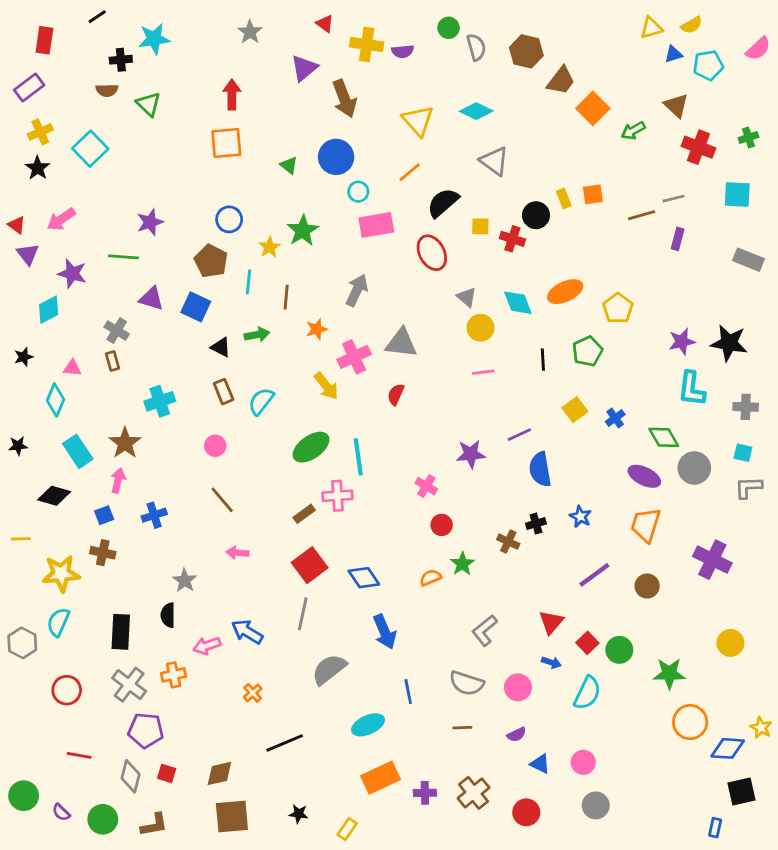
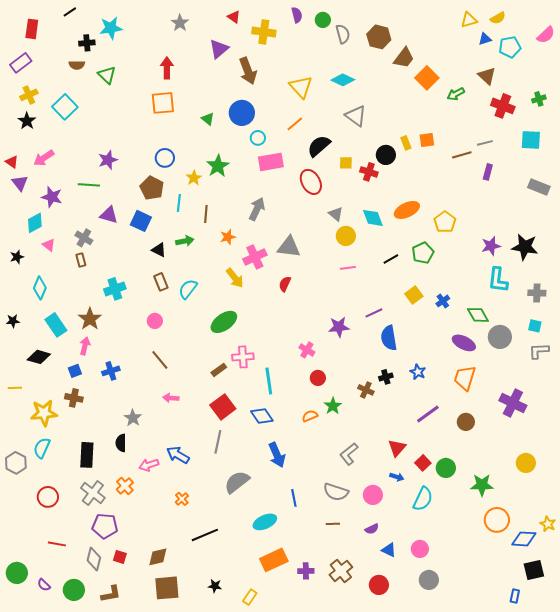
purple semicircle: (403, 51) -> (297, 15), moved, turned -98
black line: (543, 360) -> (391, 259), turned 63
pink triangle: (72, 368) -> (49, 245), moved, turned 32
cyan line: (358, 457) -> (269, 381), moved
orange cross: (174, 675) -> (125, 486), turned -30

